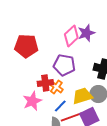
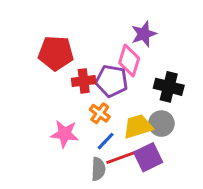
pink diamond: (71, 36) -> (129, 60), moved, turned -30
red cross: (45, 83) -> (84, 81), moved
pink star: (32, 101) -> (65, 134), turned 30

